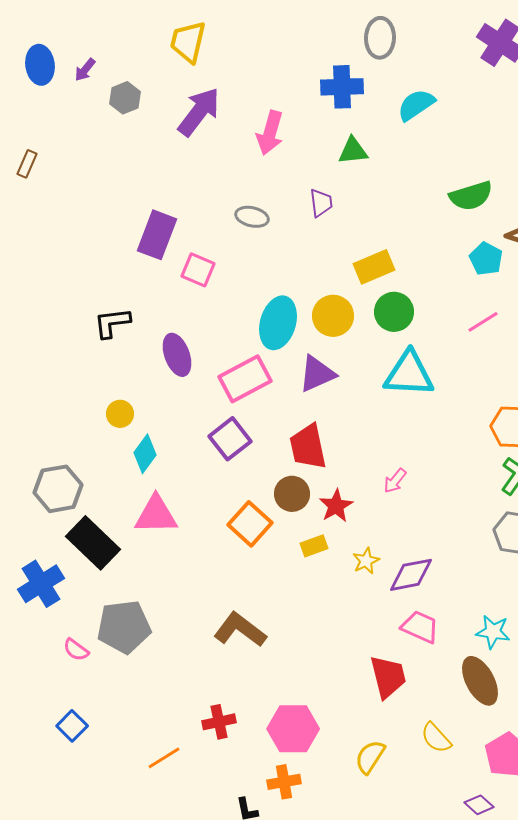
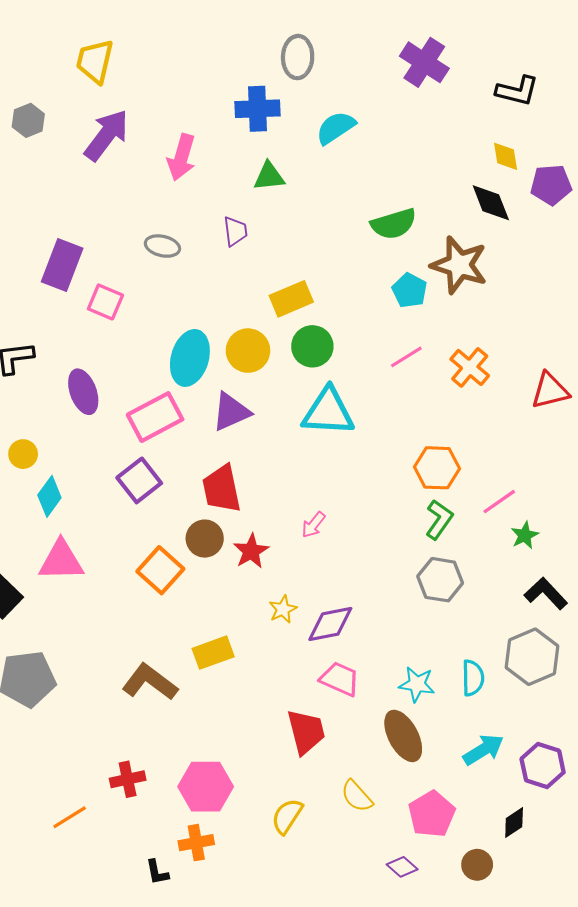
yellow rectangle: (314, 546) -> (213, 653), moved, size x1.4

